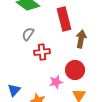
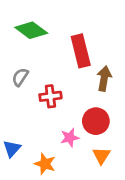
gray semicircle: (28, 34) -> (20, 77), moved

